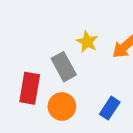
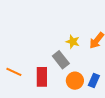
orange circle: (62, 106) -> (75, 81), moved

